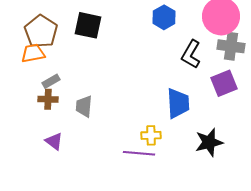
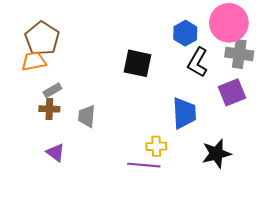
blue hexagon: (164, 17) -> (185, 33), moved
black square: (88, 25) -> (138, 63), moved

